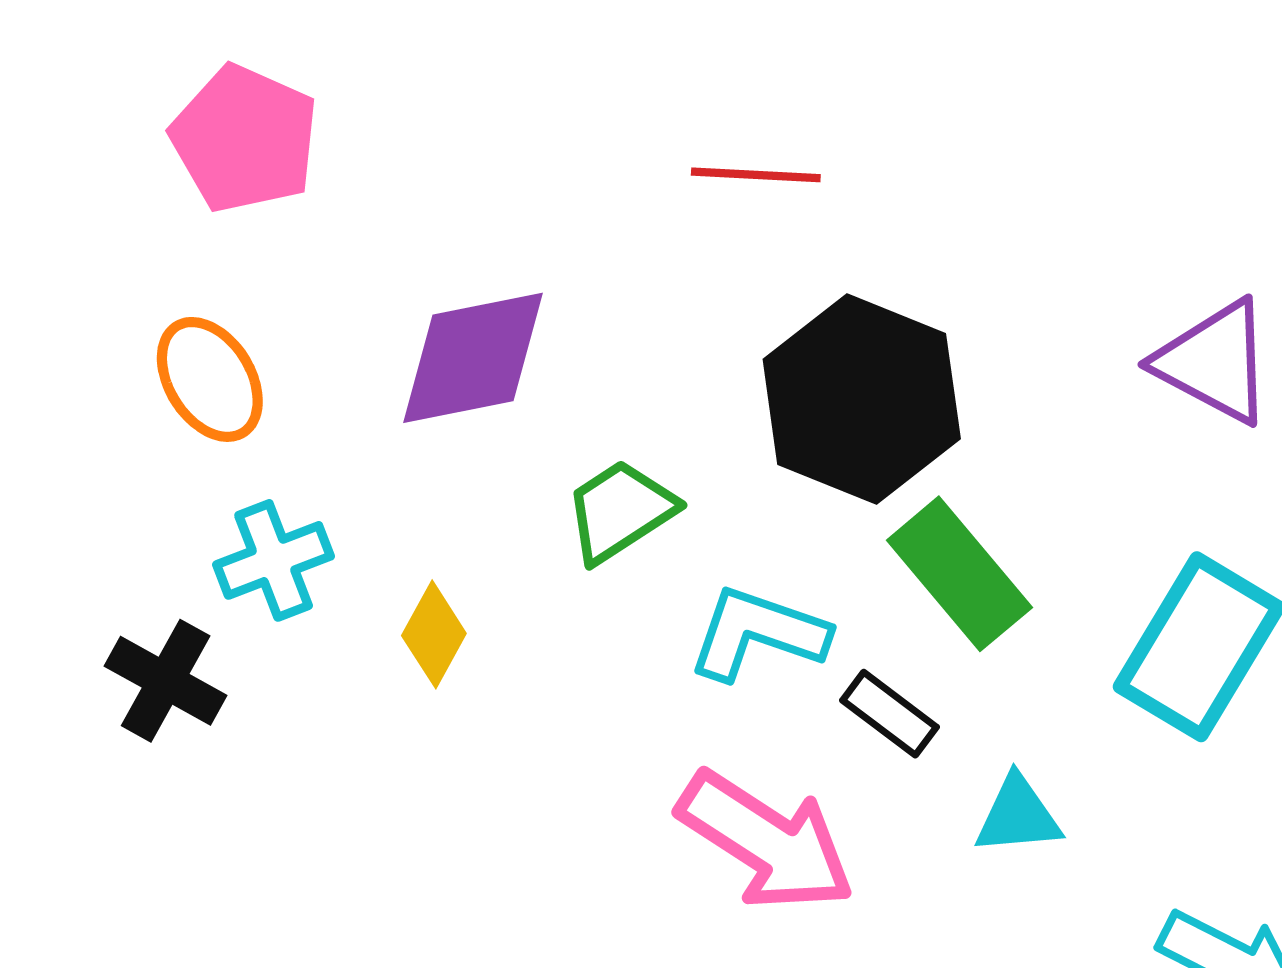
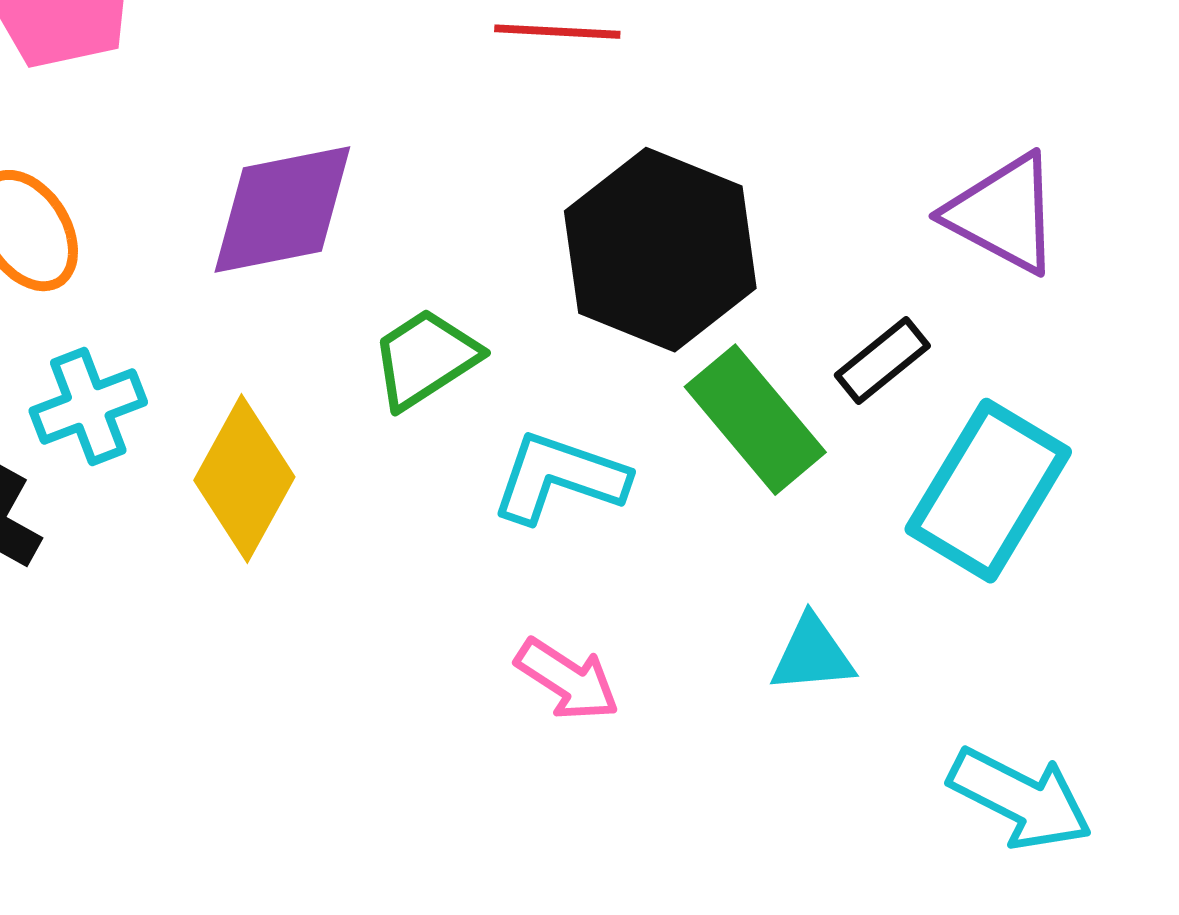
yellow diamond: (434, 634) -> (244, 479), size x1.6
black rectangle: (889, 714) -> (882, 361), moved, turned -76
pink arrow: (766, 841) -> (567, 680), size x0.6

